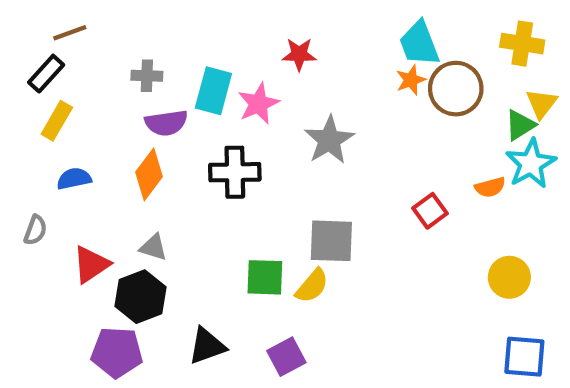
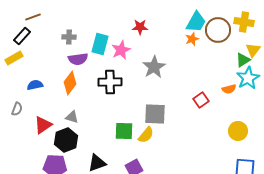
cyan trapezoid: (419, 44) -> (196, 22), turned -130
brown circle: (456, 89) -> (218, 30), moved
yellow rectangle: (57, 121) -> (14, 58), moved, turned 30

